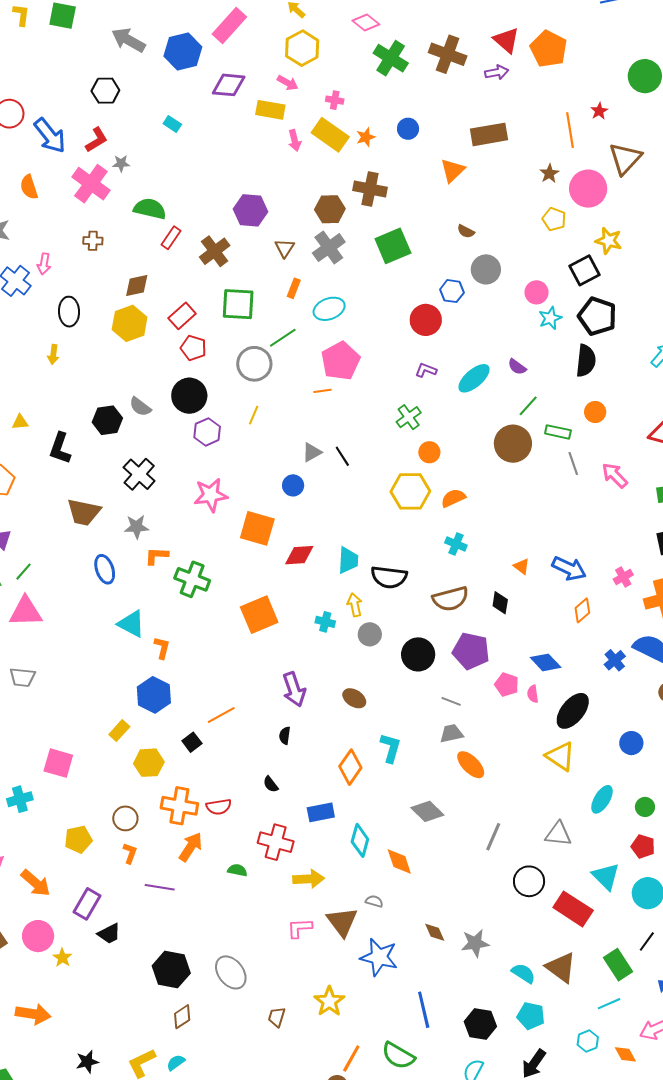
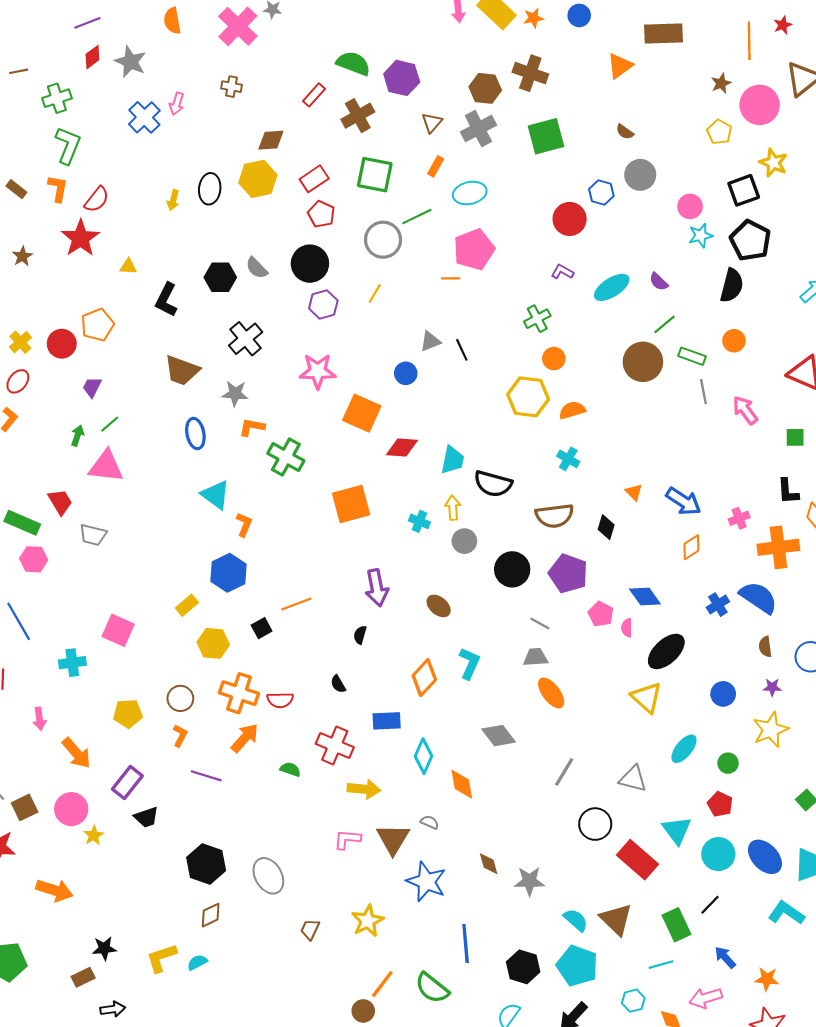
green semicircle: (150, 209) -> (353, 63), moved
black ellipse: (69, 312) -> (210, 189), moved
cyan pentagon: (531, 1016) -> (577, 966), size x1.4

